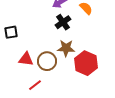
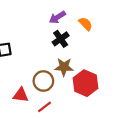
red triangle: (26, 59) -> (21, 95), moved
red line: (35, 85) -> (44, 107), moved

